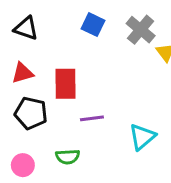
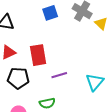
blue square: (93, 25) -> (50, 13), turned -35

